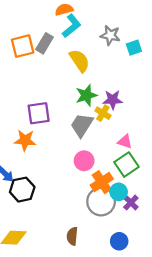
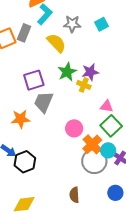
gray star: (110, 35) -> (72, 24), moved
purple square: (39, 113) -> (34, 80), moved
gray trapezoid: (82, 125) -> (44, 102), moved

